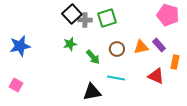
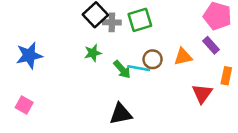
purple rectangle: (159, 45) -> (211, 45), moved
red triangle: (156, 76) -> (202, 94), turned 42
cyan line: (116, 78) -> (139, 68), moved

